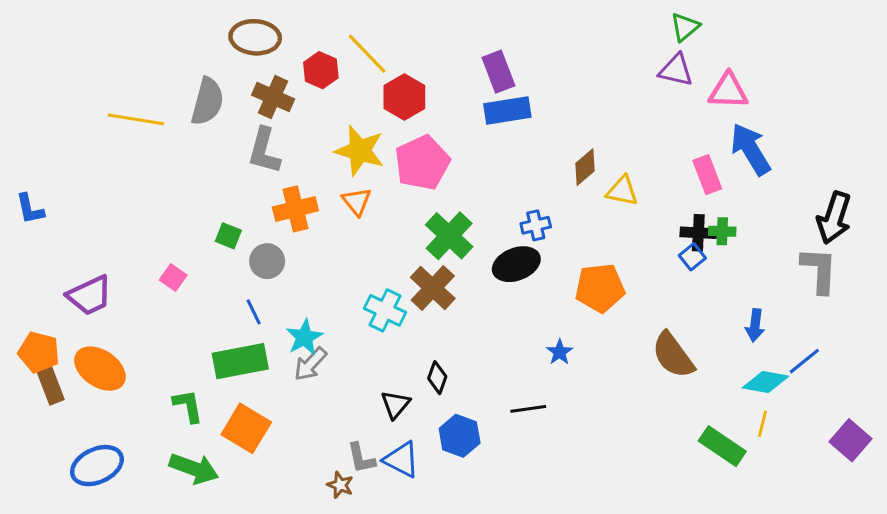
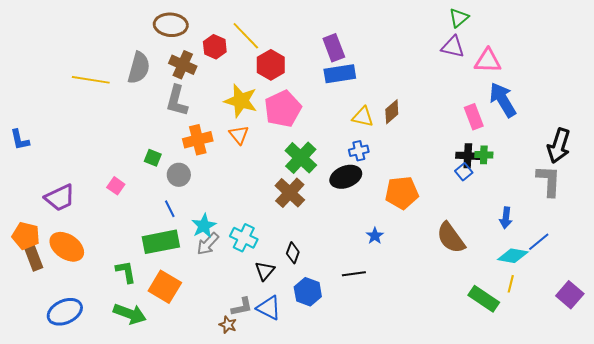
yellow triangle: (622, 191) -> (363, 117), moved
cyan cross: (385, 310) -> (244, 238), moved
gray L-shape: (361, 458) -> (242, 307), turned -90

